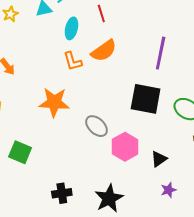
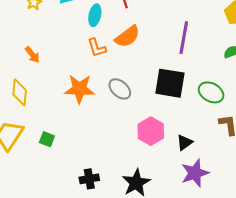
gray ellipse: (96, 126) -> (120, 89), moved
green square: (20, 152) -> (47, 139), size x0.7
purple star: (168, 190) -> (195, 173), size x1.8

